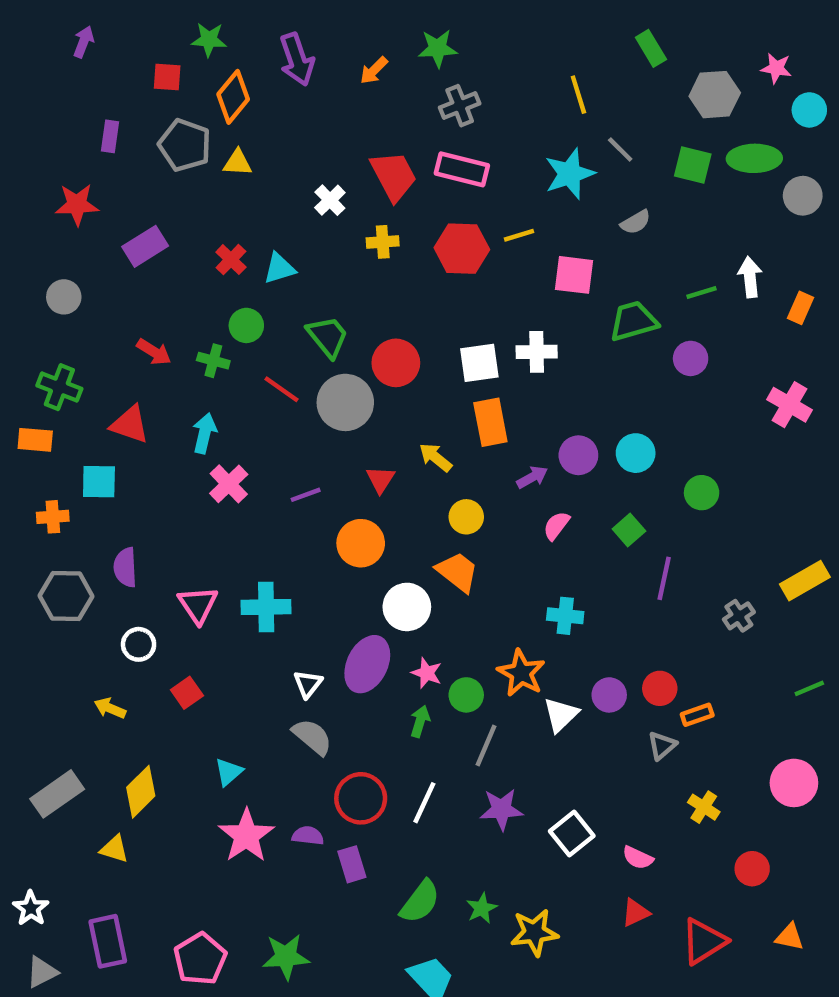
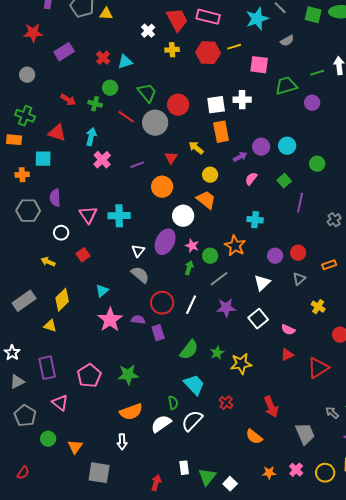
white triangle: (561, 715) -> (262, 283), moved
orange rectangle: (697, 715) -> (329, 265), moved
gray line: (486, 746) -> (219, 279), turned 30

